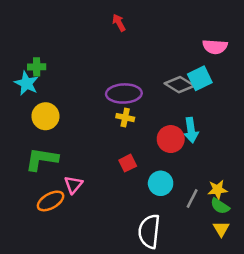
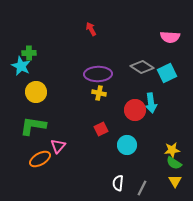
red arrow: (119, 23) -> (91, 29), moved
cyan square: (200, 78) -> (167, 73), moved
gray line: (192, 198) -> (142, 188), moved
white semicircle: (149, 231) -> (118, 183), size x0.6

